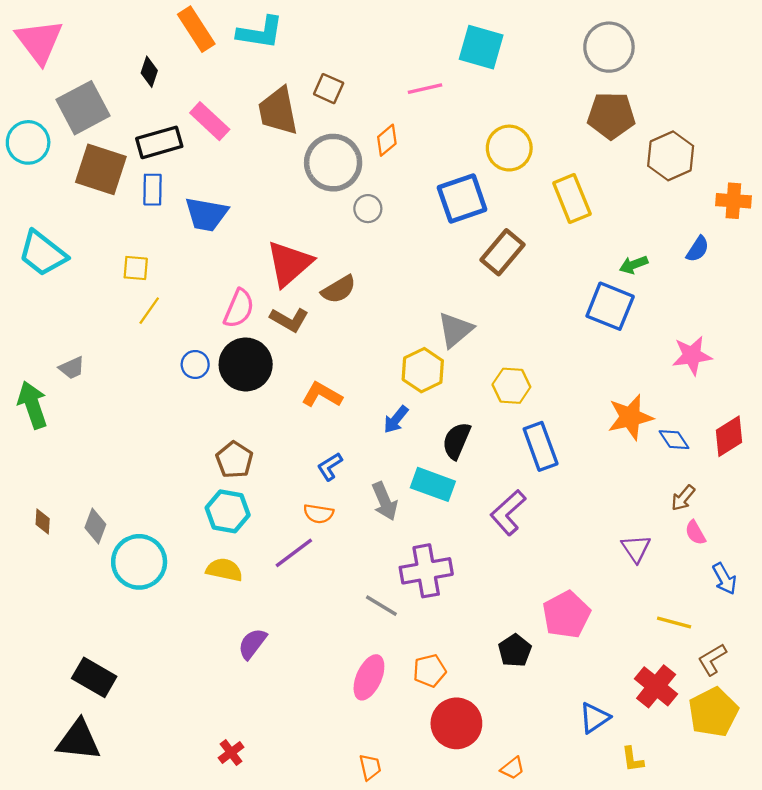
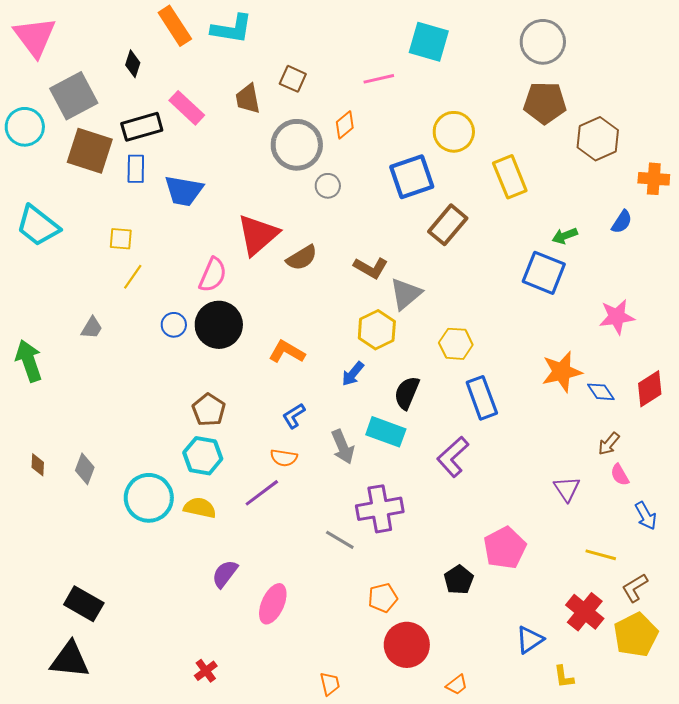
brown trapezoid: (278, 111) -> (248, 99), size x0.7
brown L-shape: (289, 320) -> (371, 268), moved
gray trapezoid: (72, 368) -> (92, 328), moved, turned -35
cyan circle: (139, 562) -> (149, 498), moved
pink ellipse: (369, 677) -> (273, 604), moved

